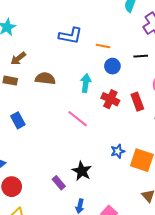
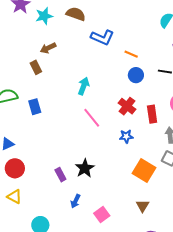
brown semicircle: (45, 78) -> (76, 14), moved
brown rectangle: (10, 81) -> (36, 67), turned 40
cyan arrow: (86, 83) -> (84, 86), moved
blue star: (118, 151) -> (126, 136), moved

